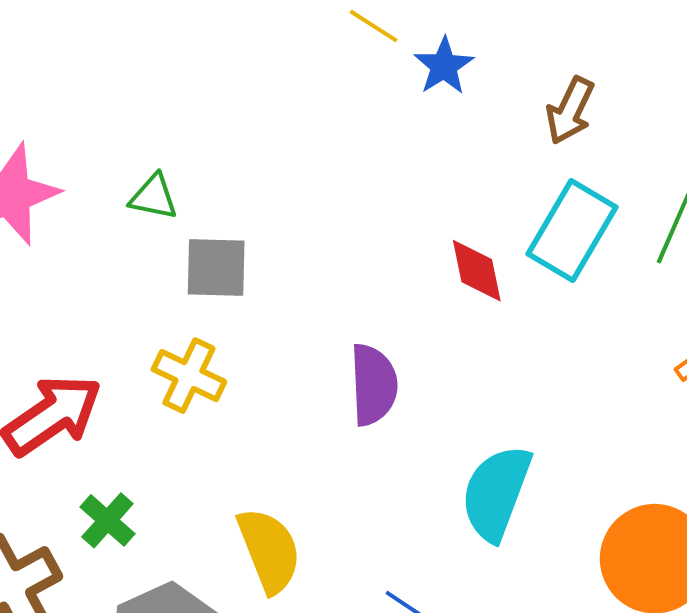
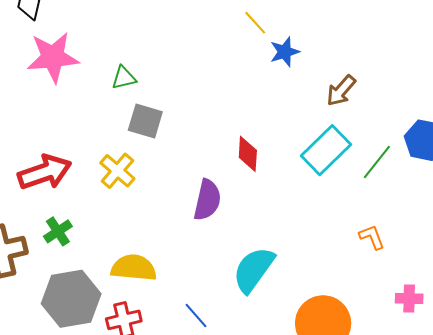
green triangle: (154, 197) -> (124, 78), turned -40
red diamond: (477, 271) -> (248, 154), moved
yellow semicircle: (269, 550) -> (134, 268), turned -78

